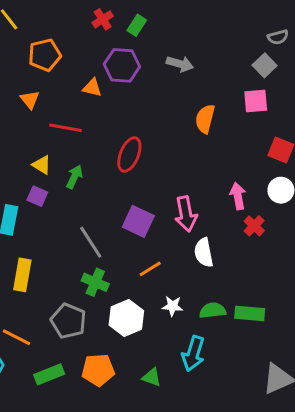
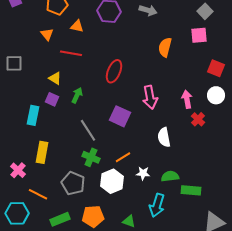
orange triangle: (92, 88) -> (77, 26), moved
green arrow: (74, 177) -> (77, 95), moved
pink arrow: (186, 214) -> (150, 97), moved
orange line: (150, 269) -> (123, 157), moved
green rectangle: (250, 313) -> (191, 190), moved

